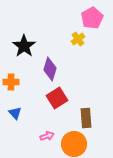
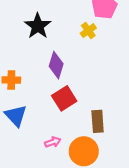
black star: (24, 46) -> (38, 26), moved
blue triangle: (15, 113) -> (16, 116), size x1.5

